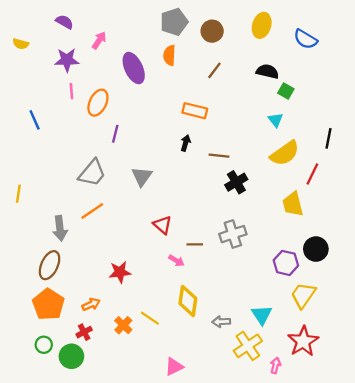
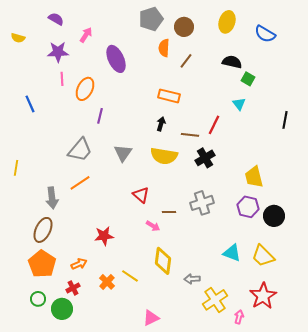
orange semicircle: (169, 55) -> (164, 48), moved
yellow semicircle: (285, 153) -> (164, 156), moved, turned 44
red line: (312, 174) -> (214, 125), moved
purple hexagon: (286, 263) -> (248, 207), moved
yellow trapezoid: (303, 295) -> (263, 256), turned -80
cyan triangle: (262, 315) -> (232, 253), moved, turned -36

